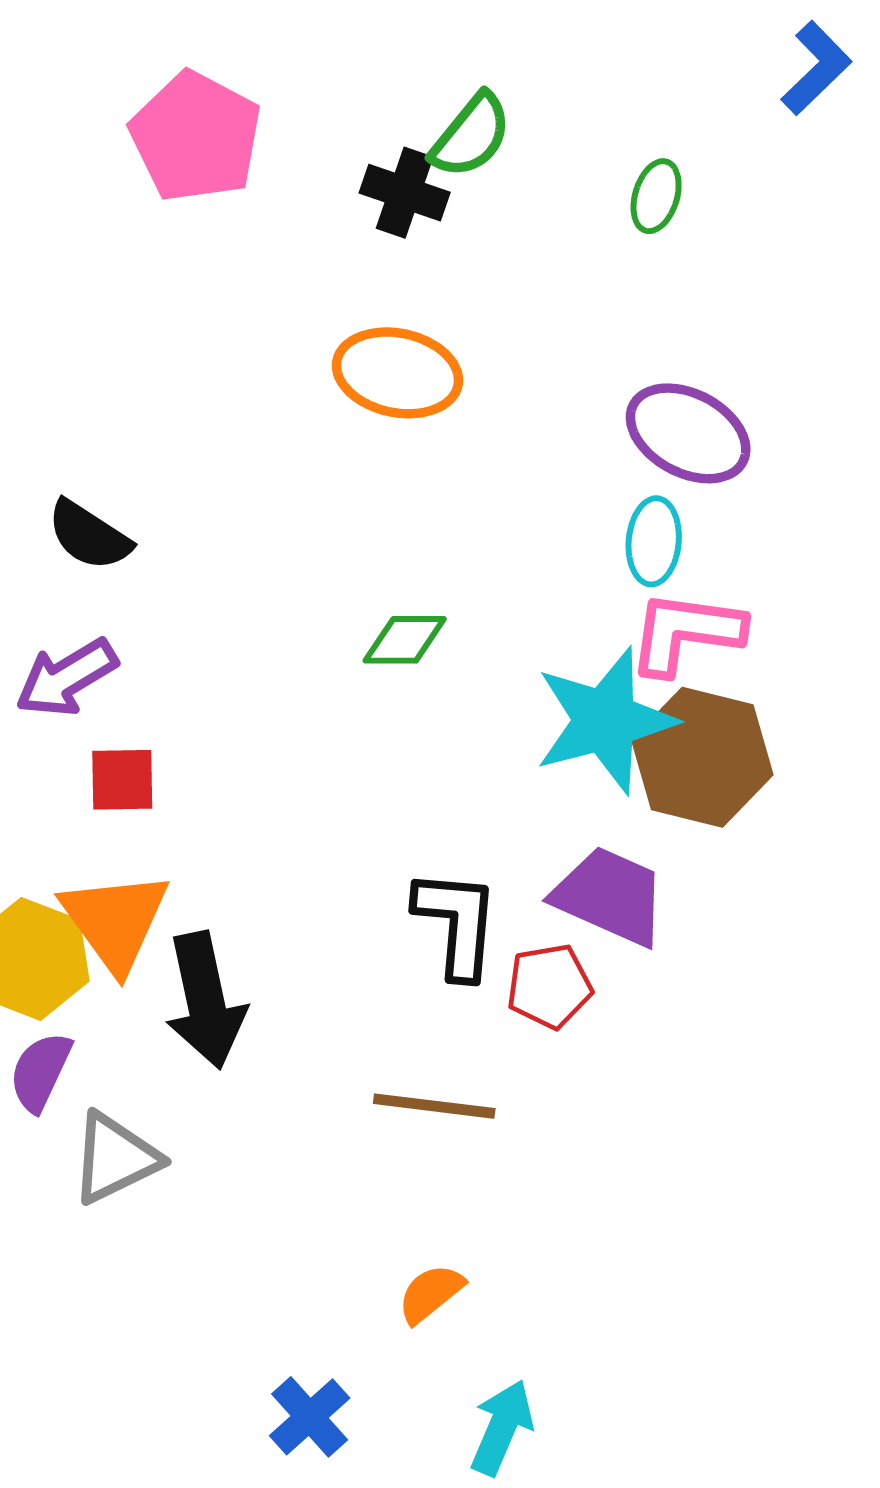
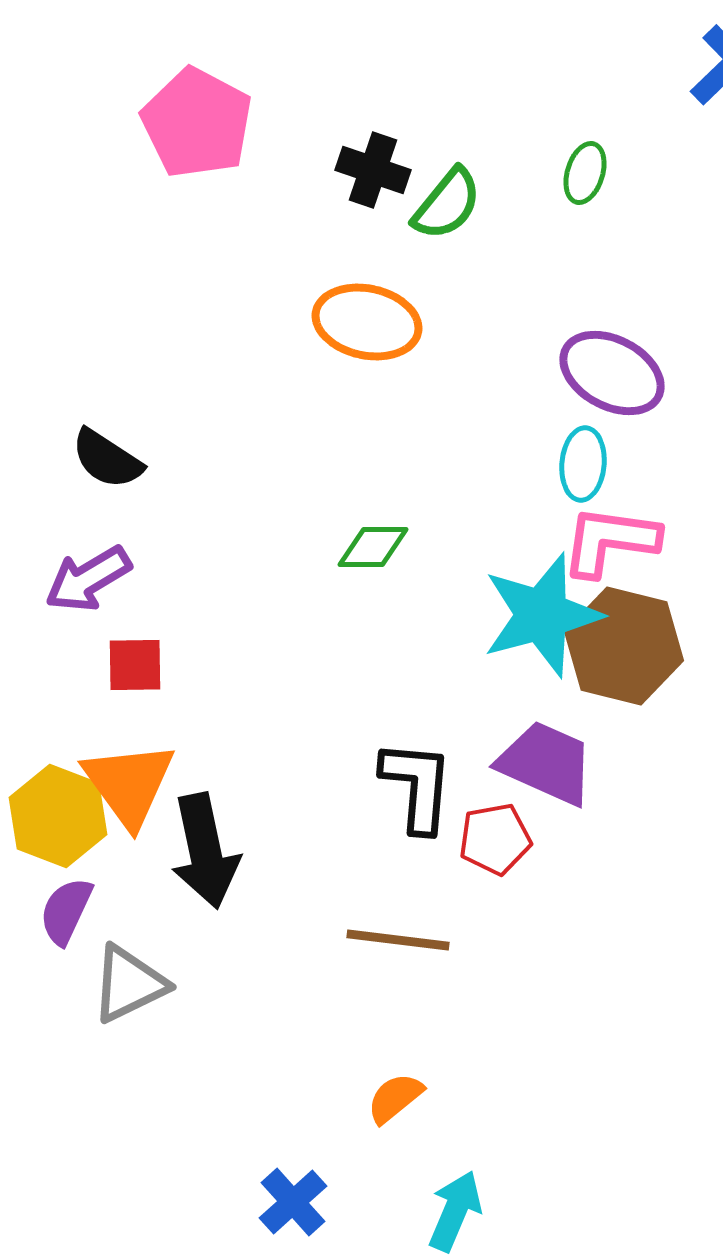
green semicircle: (471, 136) -> (447, 204), moved

